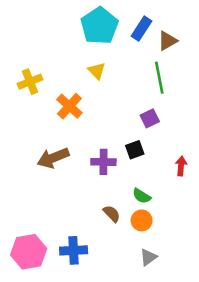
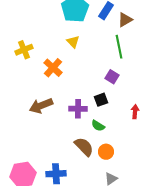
purple square: (150, 118) -> (112, 77), turned -32
green semicircle: (142, 196) -> (98, 126), moved
brown semicircle: (112, 214) -> (84, 147), size x1.5

